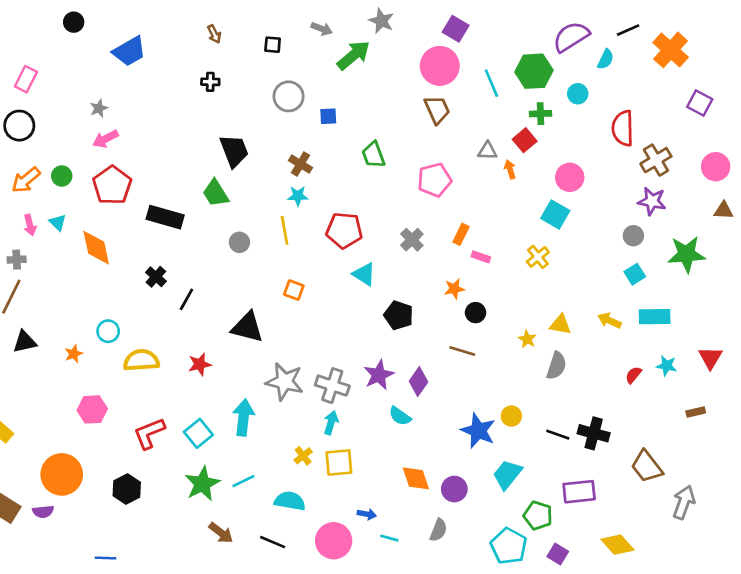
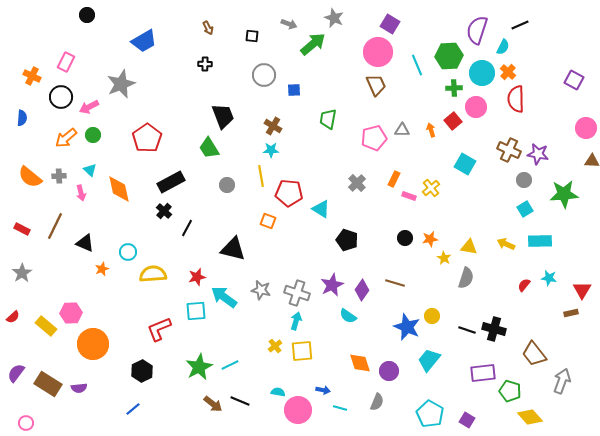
black circle: (74, 22) -> (87, 15), moved
purple semicircle: (571, 37) -> (477, 30), turned -40
orange cross: (671, 50) -> (508, 72), moved, size x0.6
cyan circle: (578, 94) -> (482, 73), size x1.6
gray star: (99, 108) -> (121, 84), size x2.0
pink arrow: (105, 139) -> (89, 107), moved
red square: (525, 140) -> (453, 121), moved
gray triangle: (487, 151) -> (402, 130), moved
green trapezoid: (373, 155) -> (328, 119), turned 30
brown cross: (656, 160) -> (509, 150), moved, turned -35
pink circle: (570, 177) -> (476, 107), moved
red pentagon: (112, 185) -> (147, 138), moved
black rectangle: (165, 217) -> (171, 182), moved, turned -44
pink arrow: (30, 225) -> (81, 193), moved
red pentagon: (344, 230) -> (289, 193), moved
yellow cross: (538, 257) -> (431, 188), moved
gray cross: (17, 260) -> (59, 176), moved
orange star: (454, 289) -> (430, 239), moved
black triangle: (25, 342) -> (85, 243), moved, turned 36
brown line: (462, 351) -> (395, 283), moved
red triangle: (710, 358) -> (582, 290), moved
gray star: (285, 382) -> (261, 290), size x0.7
pink hexagon: (92, 409) -> (71, 313), moved
cyan arrow: (243, 417) -> (224, 297), moved, turned -60
cyan square: (198, 433) -> (196, 311), moved, turned 35
orange circle: (62, 474) -> (93, 344), moved
cyan semicircle: (290, 501) -> (278, 392), moved, size x0.6
green pentagon: (538, 516) -> (510, 391), moved
black line: (273, 542) -> (240, 401), moved
yellow diamond: (617, 545) -> (530, 417), moved
blue line: (105, 558) -> (133, 409), moved, turned -42

